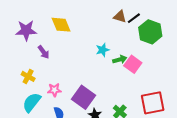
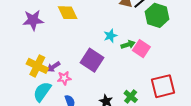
purple arrow: (44, 52) -> (53, 67), moved, turned 96
yellow cross: (28, 76) -> (37, 66), size x1.5
purple square: (84, 97) -> (92, 60), moved

